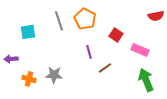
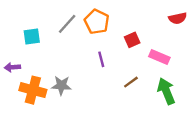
gray line: (59, 21) -> (67, 24), turned 60
red square: (116, 35) -> (132, 40), turned 32
brown line: (105, 68) -> (131, 82), moved
orange cross: (29, 79) -> (33, 90), size x1.6

